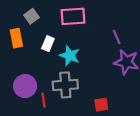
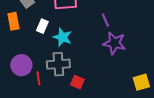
red square: (101, 105) -> (77, 82), moved, turned 32

